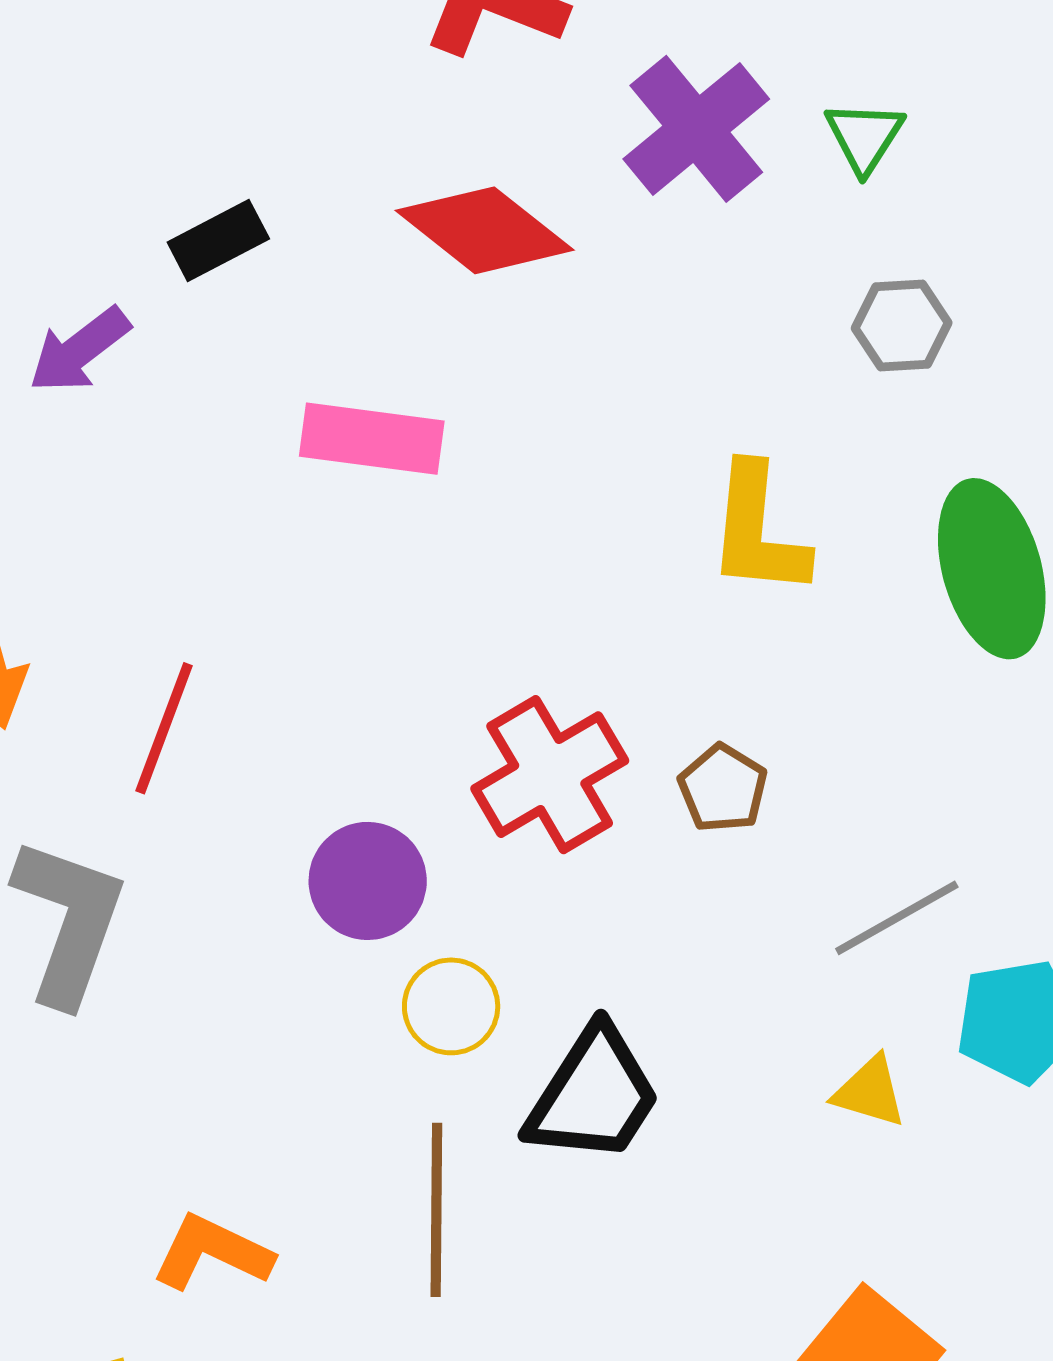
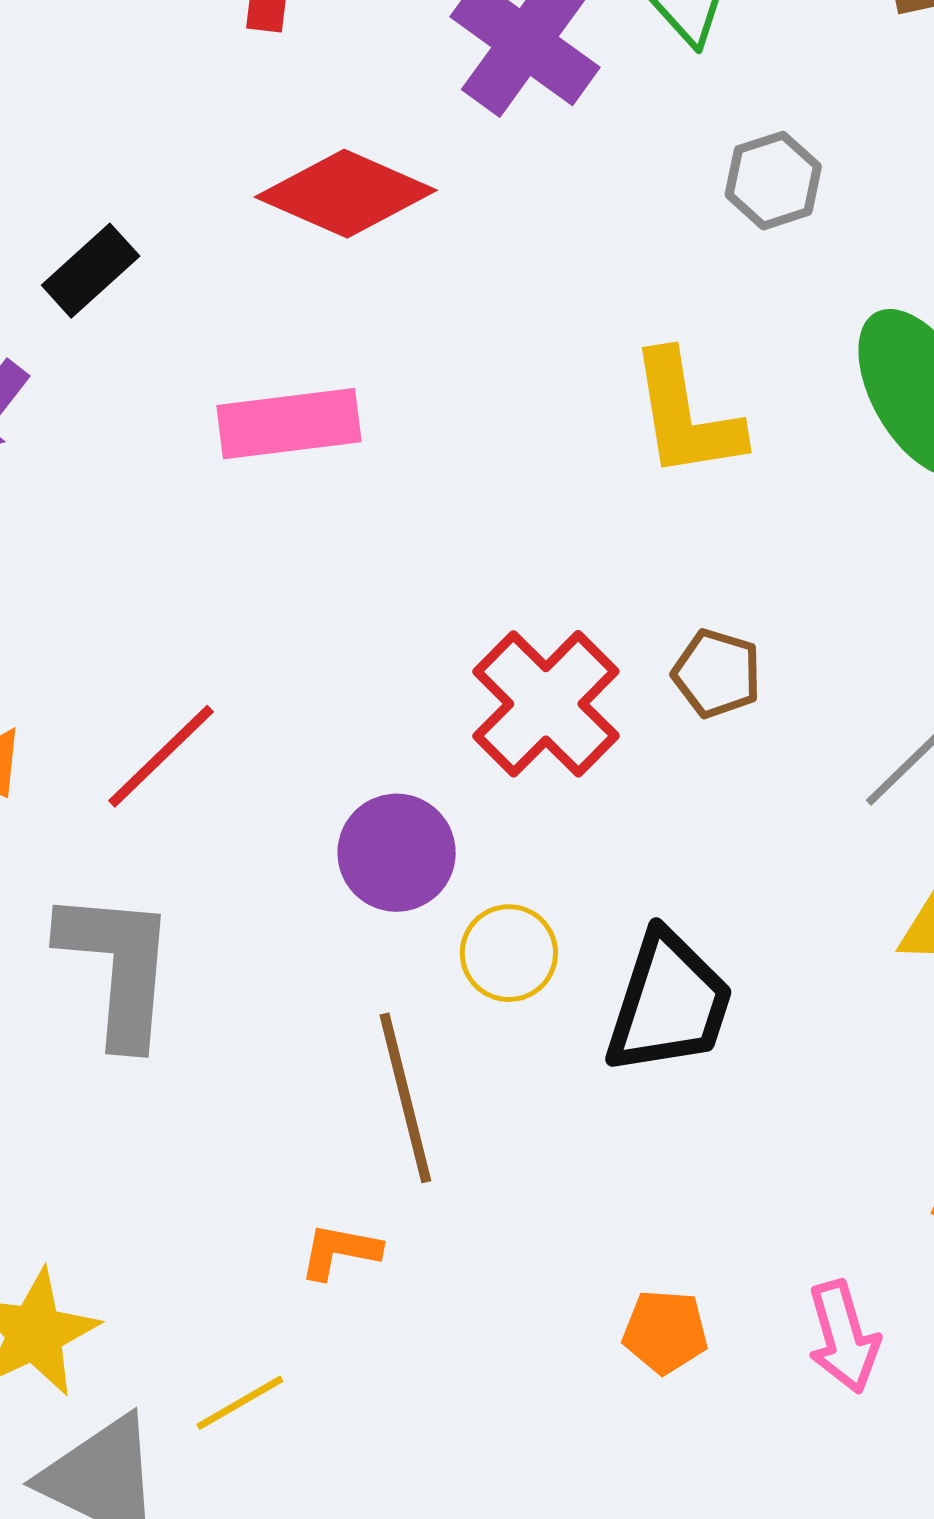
red line: (164, 728) -> (161, 756), turned 40
brown line: (436, 1210) -> (405, 1098), moved
orange L-shape: (212, 1252) -> (340, 1251), size x0.7

